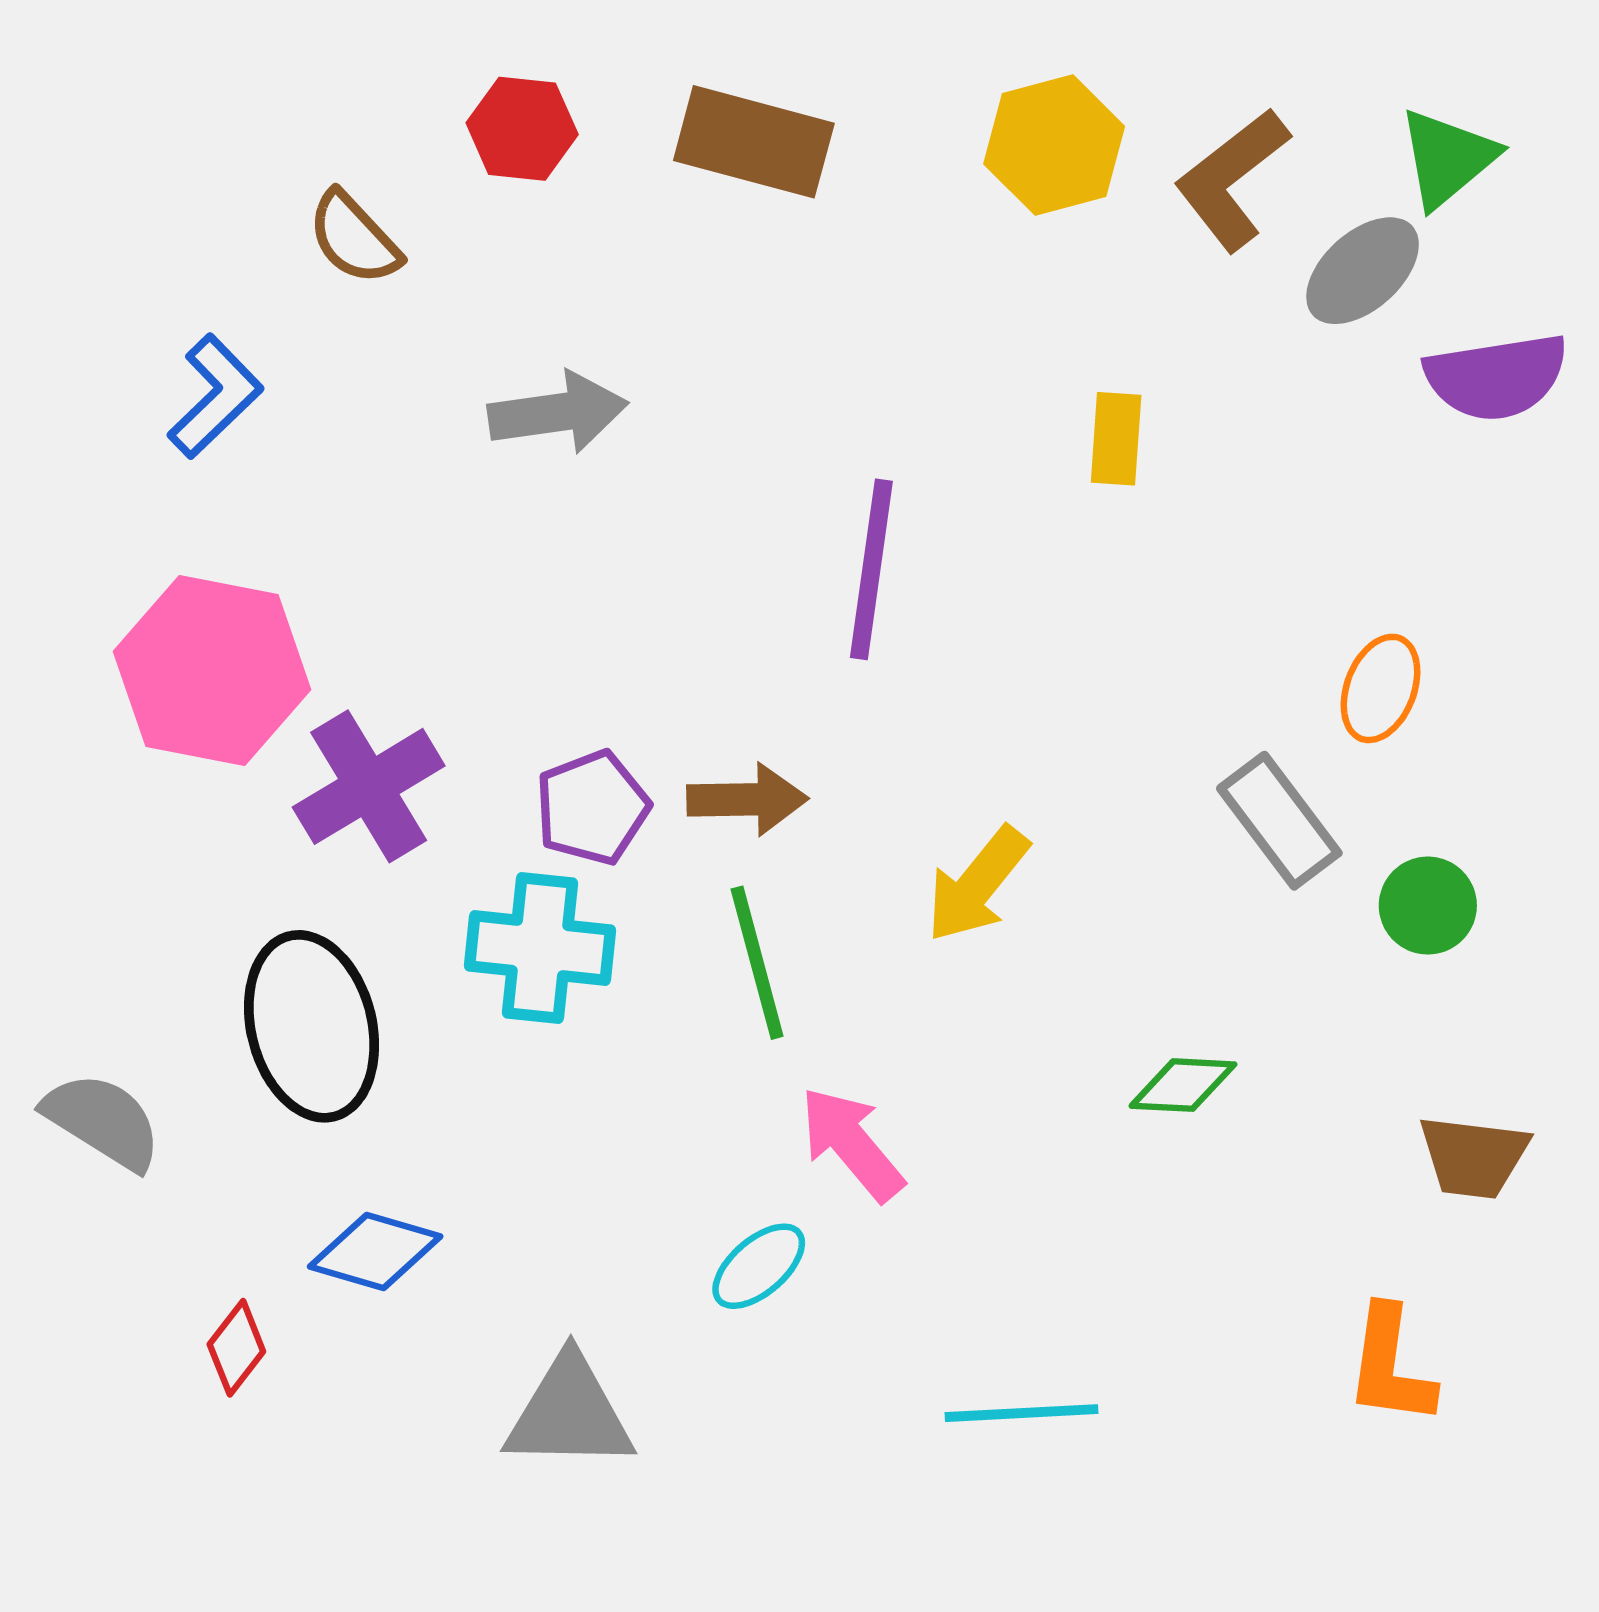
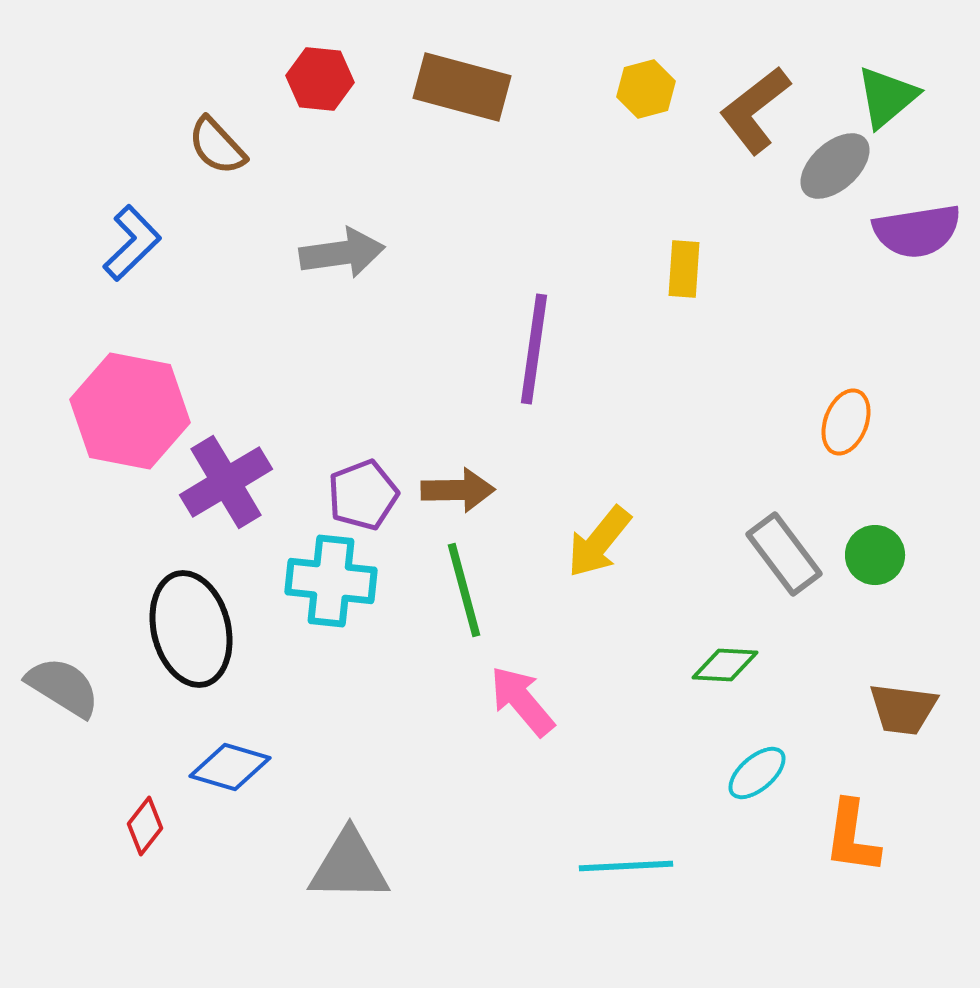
yellow hexagon: (1054, 145) -> (646, 89), size x0.7
gray rectangle: (1279, 821) -> (784, 554), moved
cyan ellipse: (759, 1266) -> (757, 773), moved

